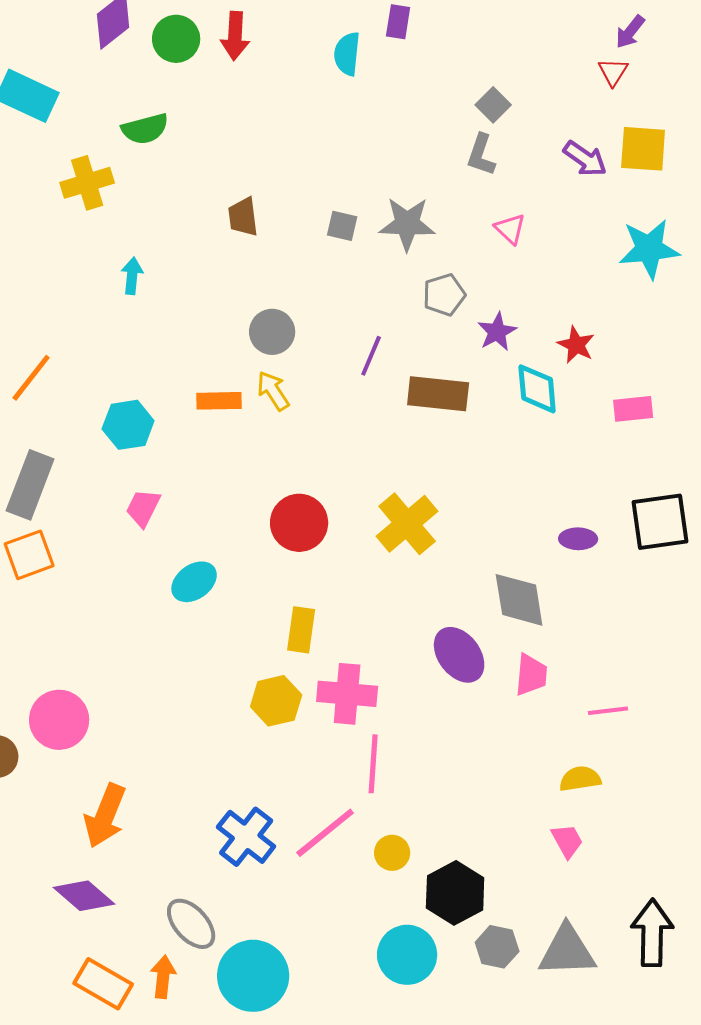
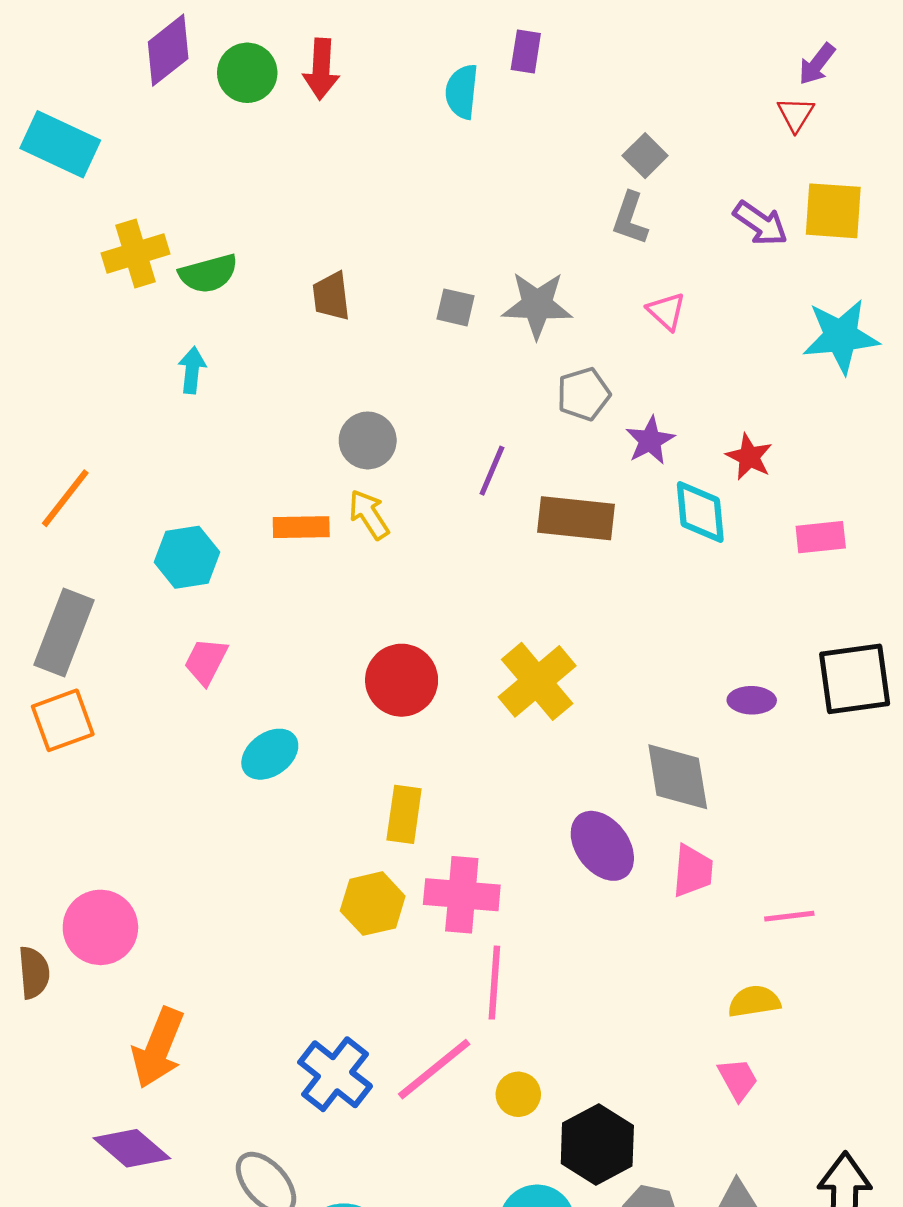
green semicircle: (145, 129) -> (208, 274), moved

